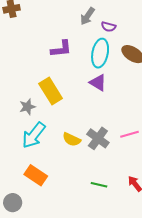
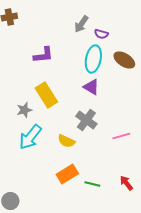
purple L-shape: (61, 49) -> (43, 55), moved
gray cross: (98, 138) -> (86, 120), moved
orange rectangle: (36, 175) -> (67, 174), moved, turned -65

